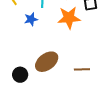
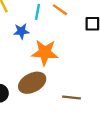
orange star: (69, 18) -> (45, 53), moved

